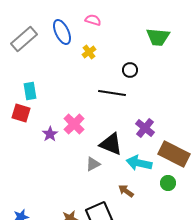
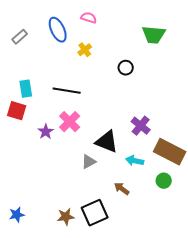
gray rectangle: (24, 39) -> (20, 37), size x0.6
black line: (112, 93) -> (67, 91), moved
cyan arrow: (139, 163) -> (135, 161), size x0.7

